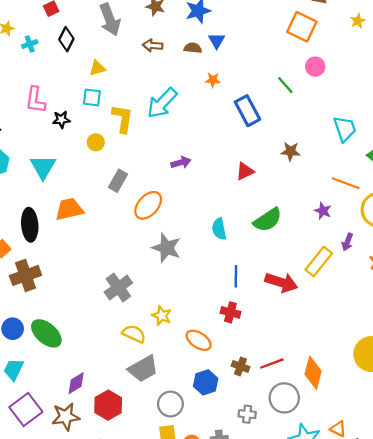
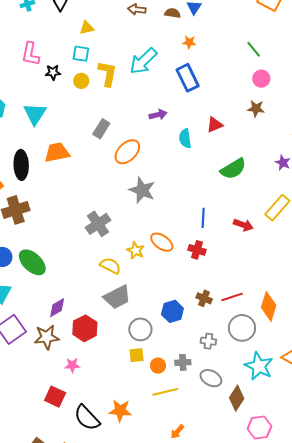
pink circle: (315, 67) -> (261, 79), moved
blue rectangle: (247, 111) -> (188, 78), moved
yellow circle: (96, 142) -> (81, 81), moved
cyan semicircle: (219, 229) -> (185, 138), moved
red arrow: (281, 282) -> (243, 225), size x0.7
orange ellipse: (199, 340) -> (162, 242), moved

